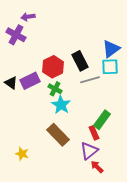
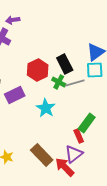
purple rectangle: (30, 81) -> (15, 95), moved
green cross: (55, 89) -> (59, 82), moved
brown rectangle: (58, 135) -> (42, 155), moved
red arrow: (97, 167) -> (65, 167), moved, size x1.5

